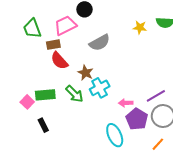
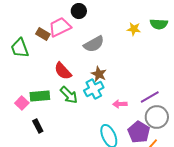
green trapezoid: (32, 28) -> (20, 48), moved
brown rectangle: (53, 45) -> (43, 34), moved, turned 40
red semicircle: (59, 61) -> (63, 71), moved
brown star: (86, 73) -> (99, 74), moved
purple pentagon: (137, 119) -> (139, 132), moved

